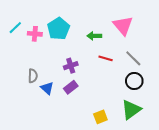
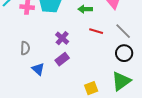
purple cross: (71, 66) -> (62, 38), turned -32
blue triangle: (47, 88) -> (38, 69), moved

